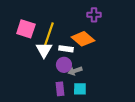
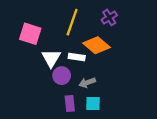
purple cross: (94, 15) -> (109, 17), turned -32
yellow line: (49, 34) -> (72, 22), moved
purple circle: (64, 65) -> (62, 76), moved

